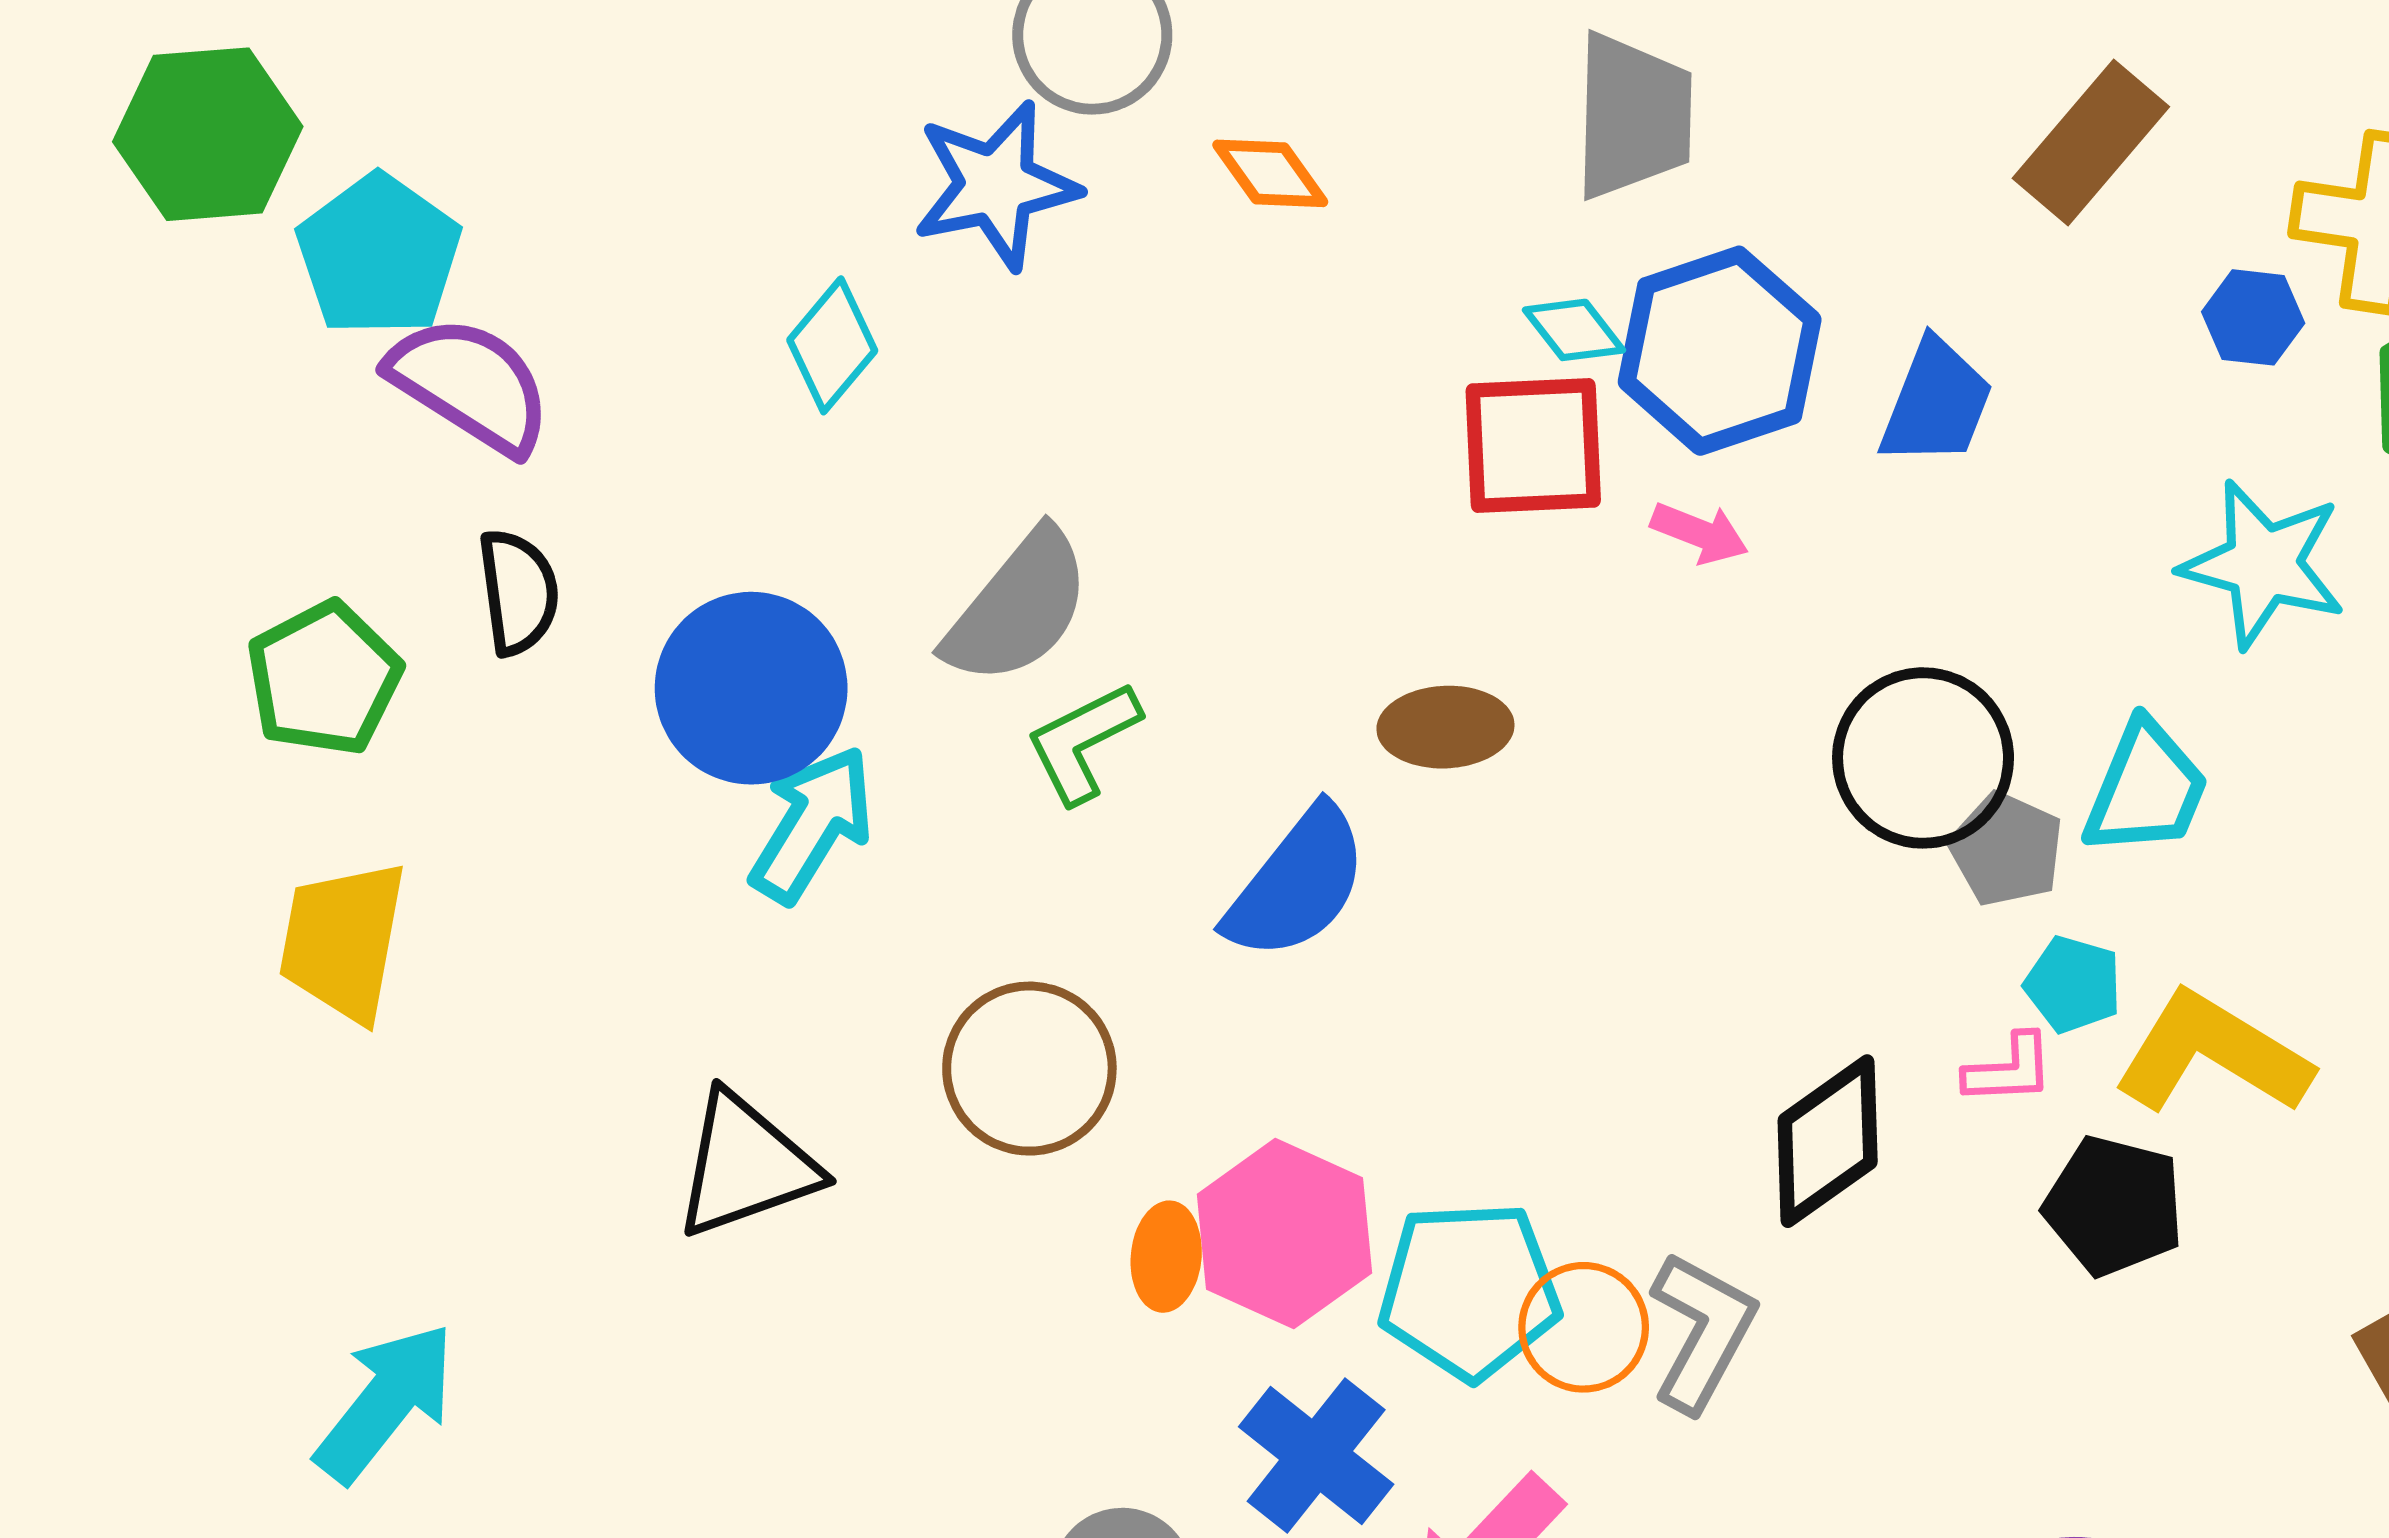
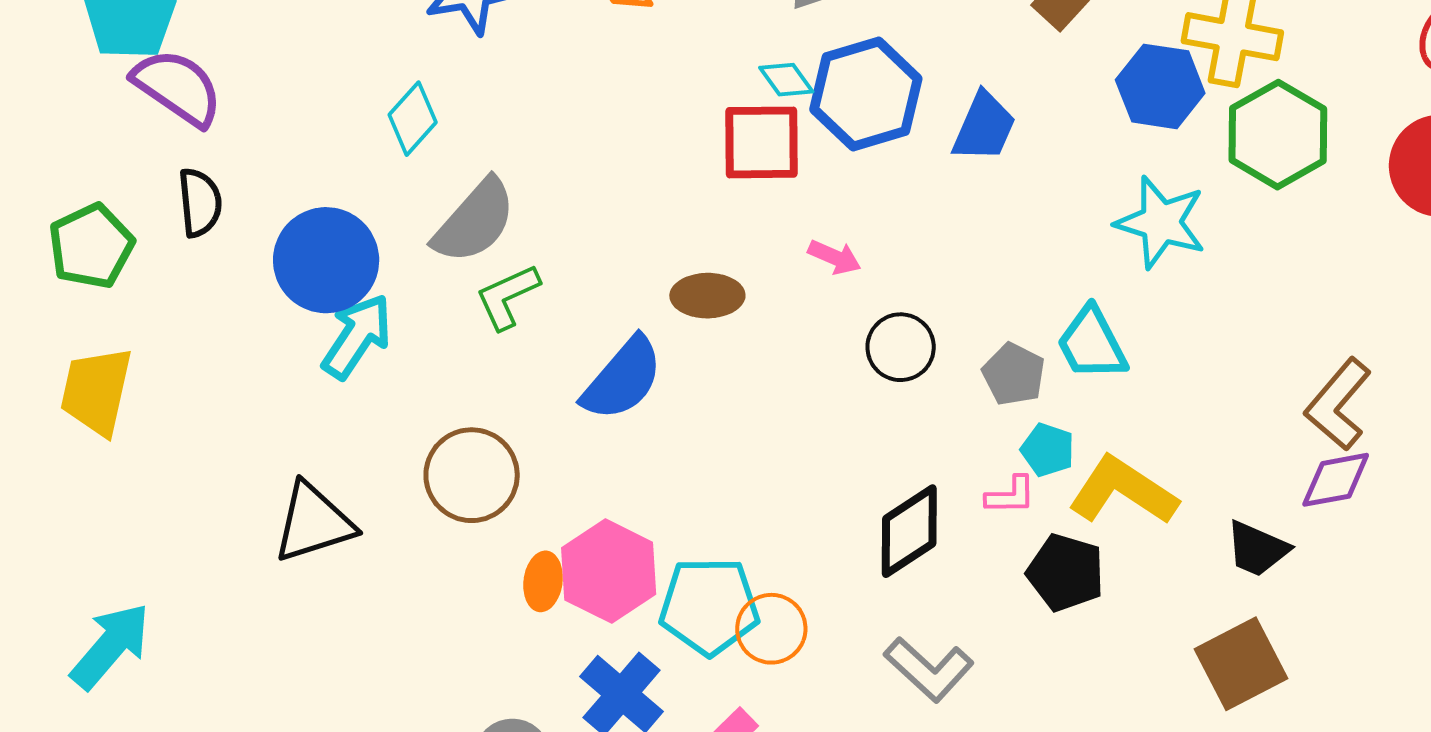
blue hexagon: (2253, 317) -> (1160, 86), size x1.6
cyan diamond: (832, 345) -> (413, 119), moved
pink arrow: (1700, 533) -> (835, 257), moved
black circle: (1923, 758) -> (901, 347), moved, size x0.7
cyan trapezoid: (2146, 789) -> (1092, 344), turned 128
gray L-shape: (1702, 1332) -> (929, 669), moved, turned 102

